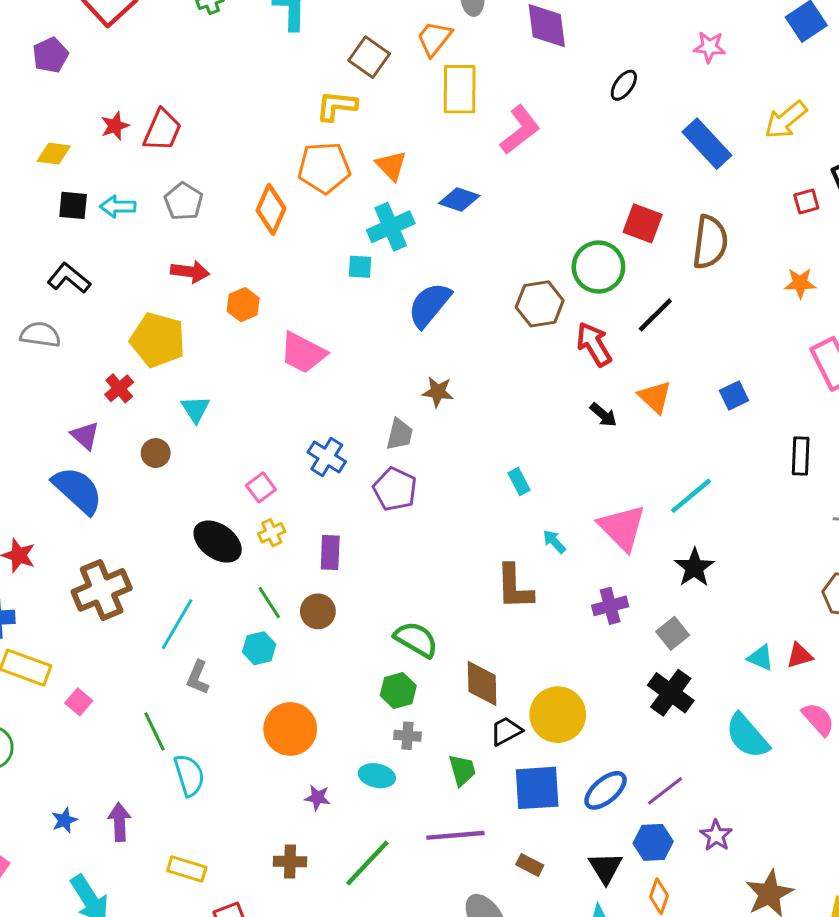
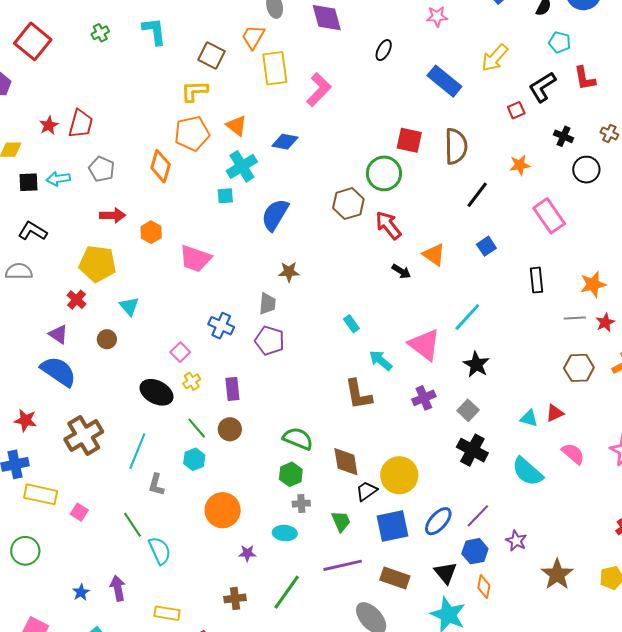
black line: (655, 315) -> (477, 195), moved
cyan arrow: (554, 542) -> (381, 360), size x1.4
brown rectangle: (530, 865) -> (395, 578), size x1.6

